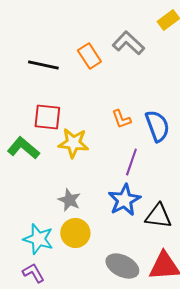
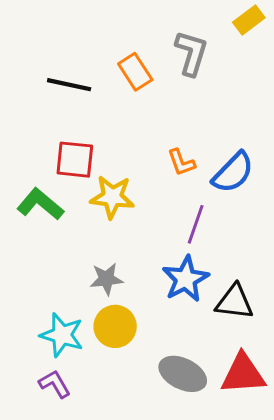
gray L-shape: (128, 43) -> (191, 53), turned 64
blue semicircle: (157, 126) -> (233, 172), turned 64
gray star: (69, 200) -> (106, 279), turned -30

